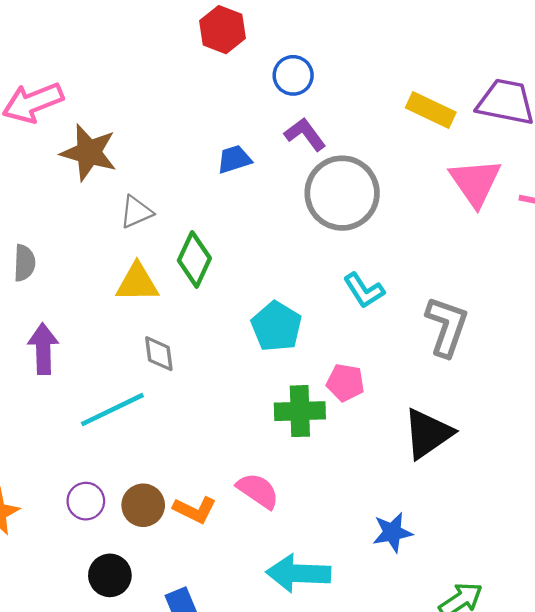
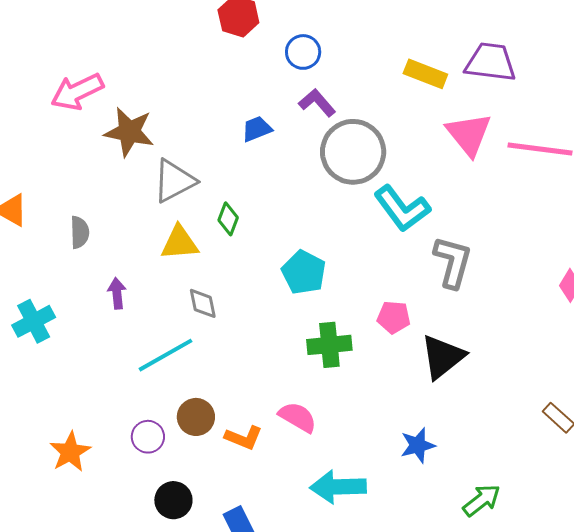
gray triangle: (136, 212) -> (174, 181), size x1.5
green diamond: (194, 259) -> (228, 219), size x0.7
cyan L-shape: (364, 290) -> (402, 209), moved, size x1.5
purple arrow: (43, 349) -> (117, 293), moved, size x0.7
pink pentagon: (345, 383) -> (394, 317), moved
brown circle: (143, 505) -> (196, 417), moved

